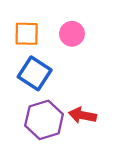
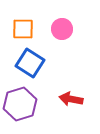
purple hexagon: (44, 120) -> (20, 104), moved

